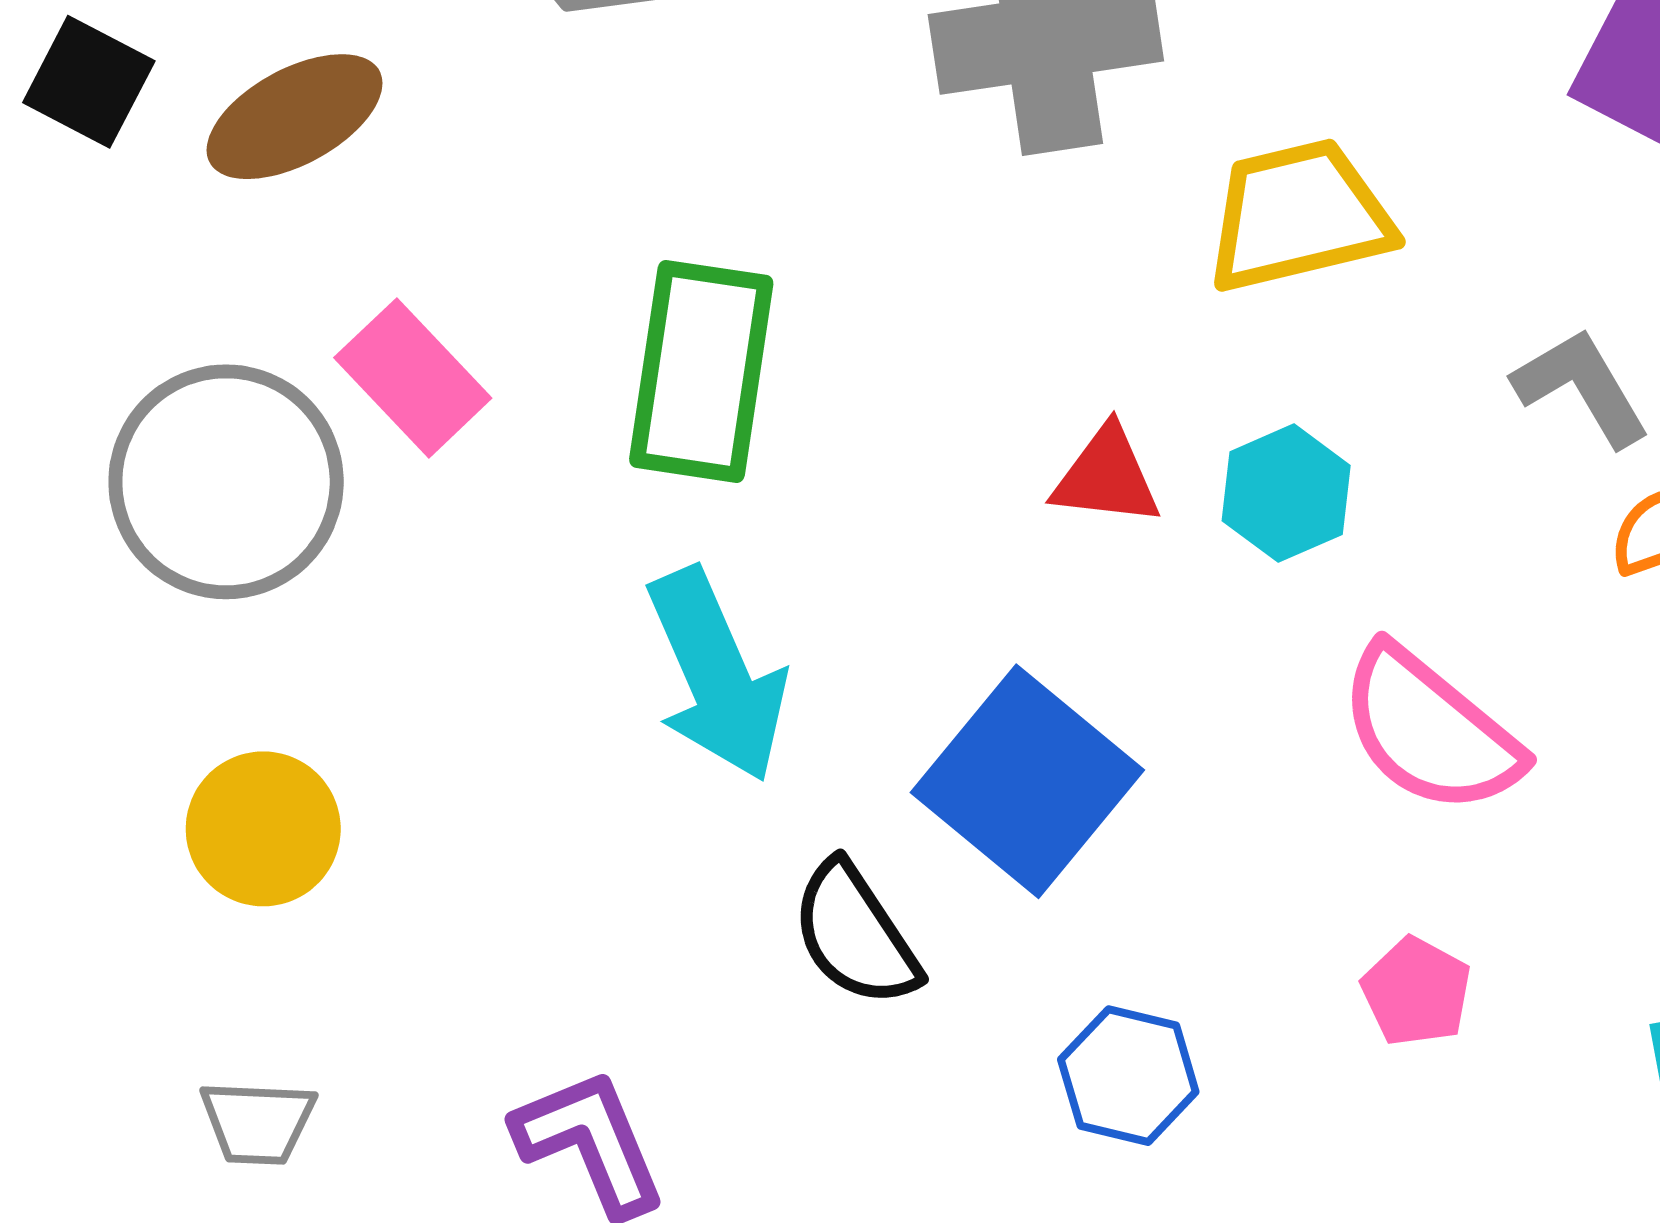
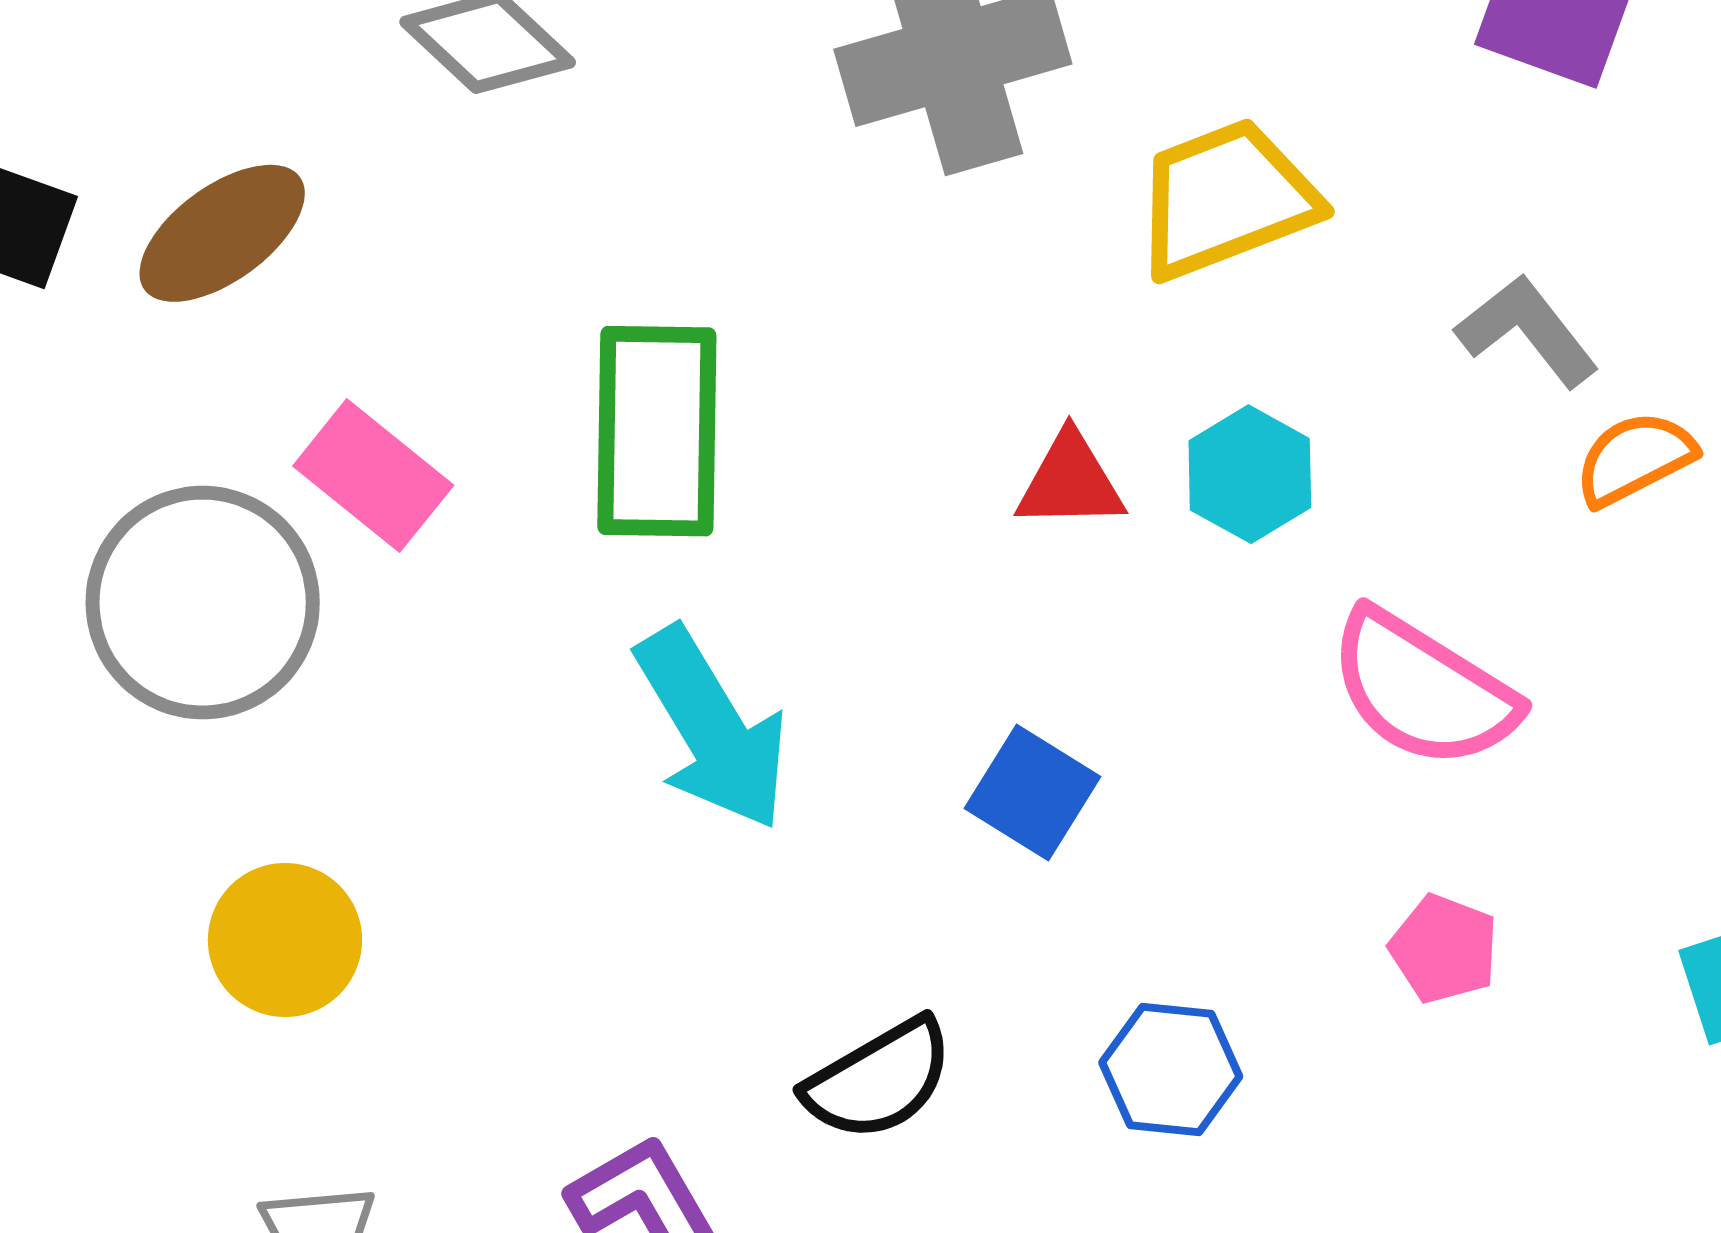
blue square: (1027, 781) -> (1032, 792), size x0.6
black semicircle: (855, 935) -> (879, 1080), moved, turned -79

